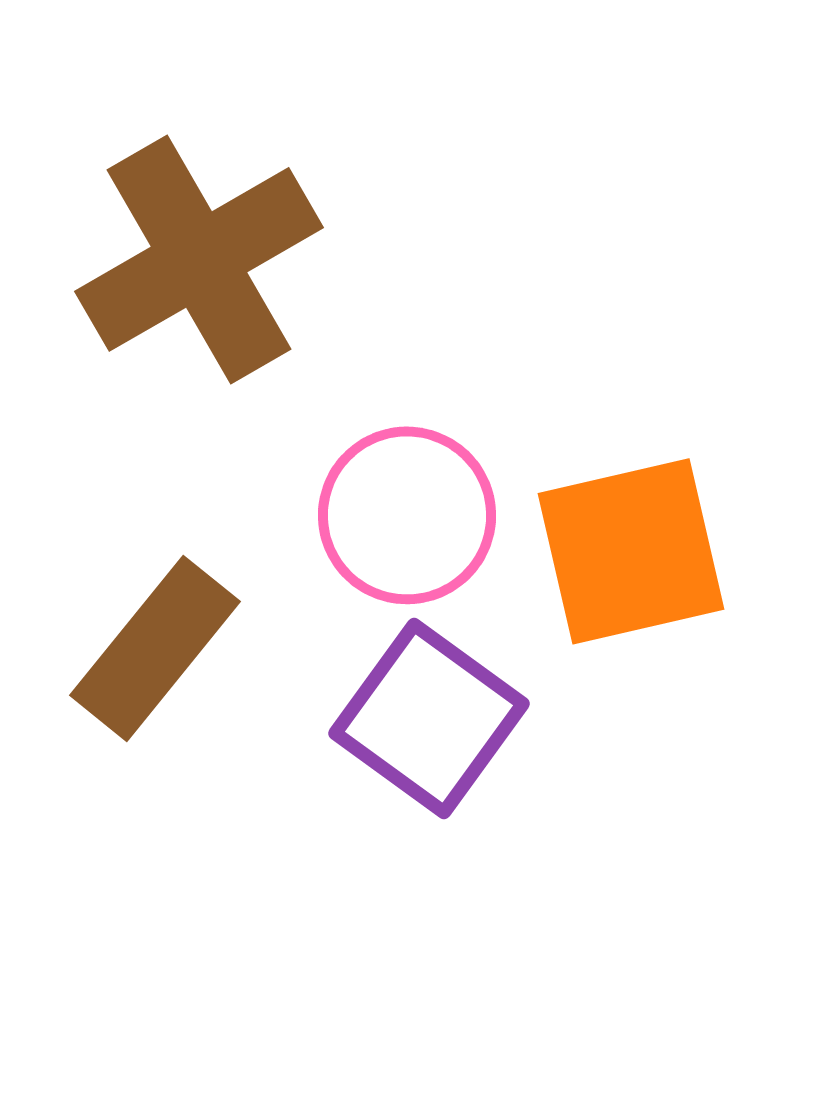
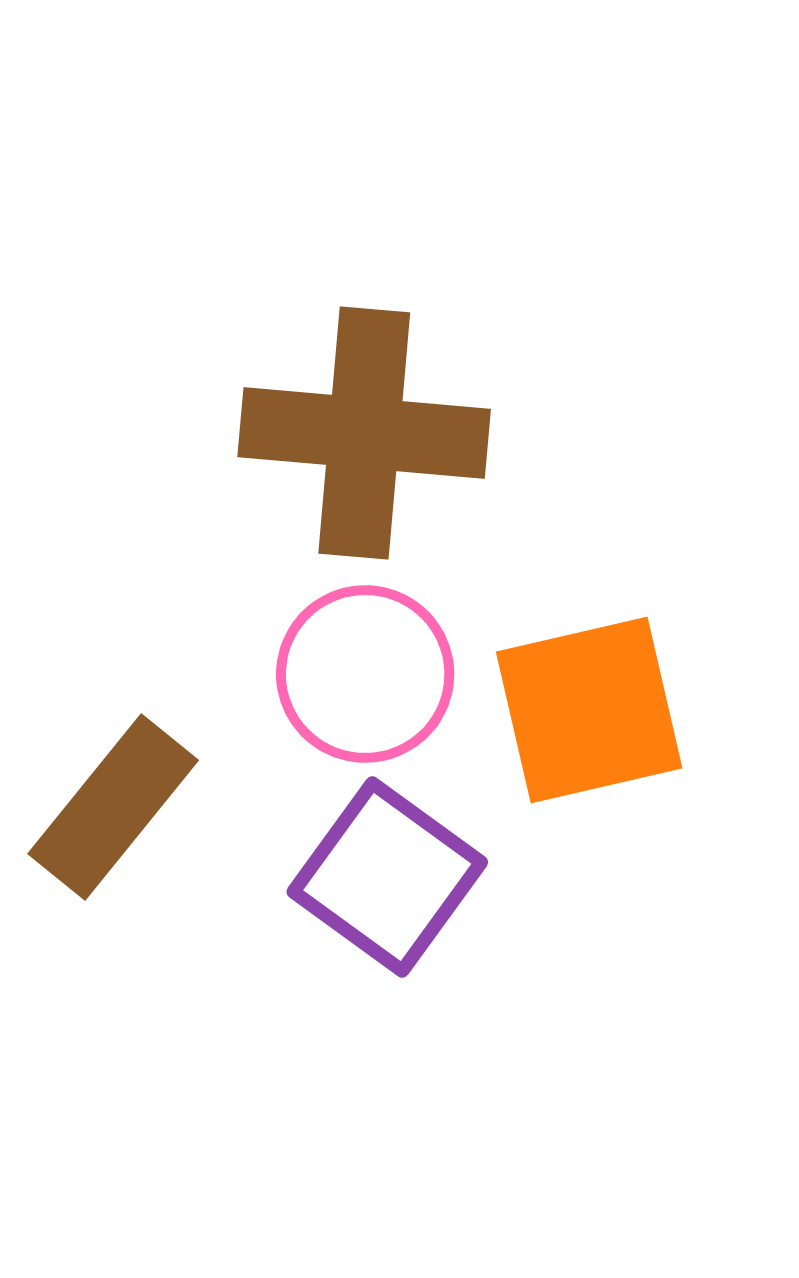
brown cross: (199, 259) -> (364, 433), moved, turned 35

